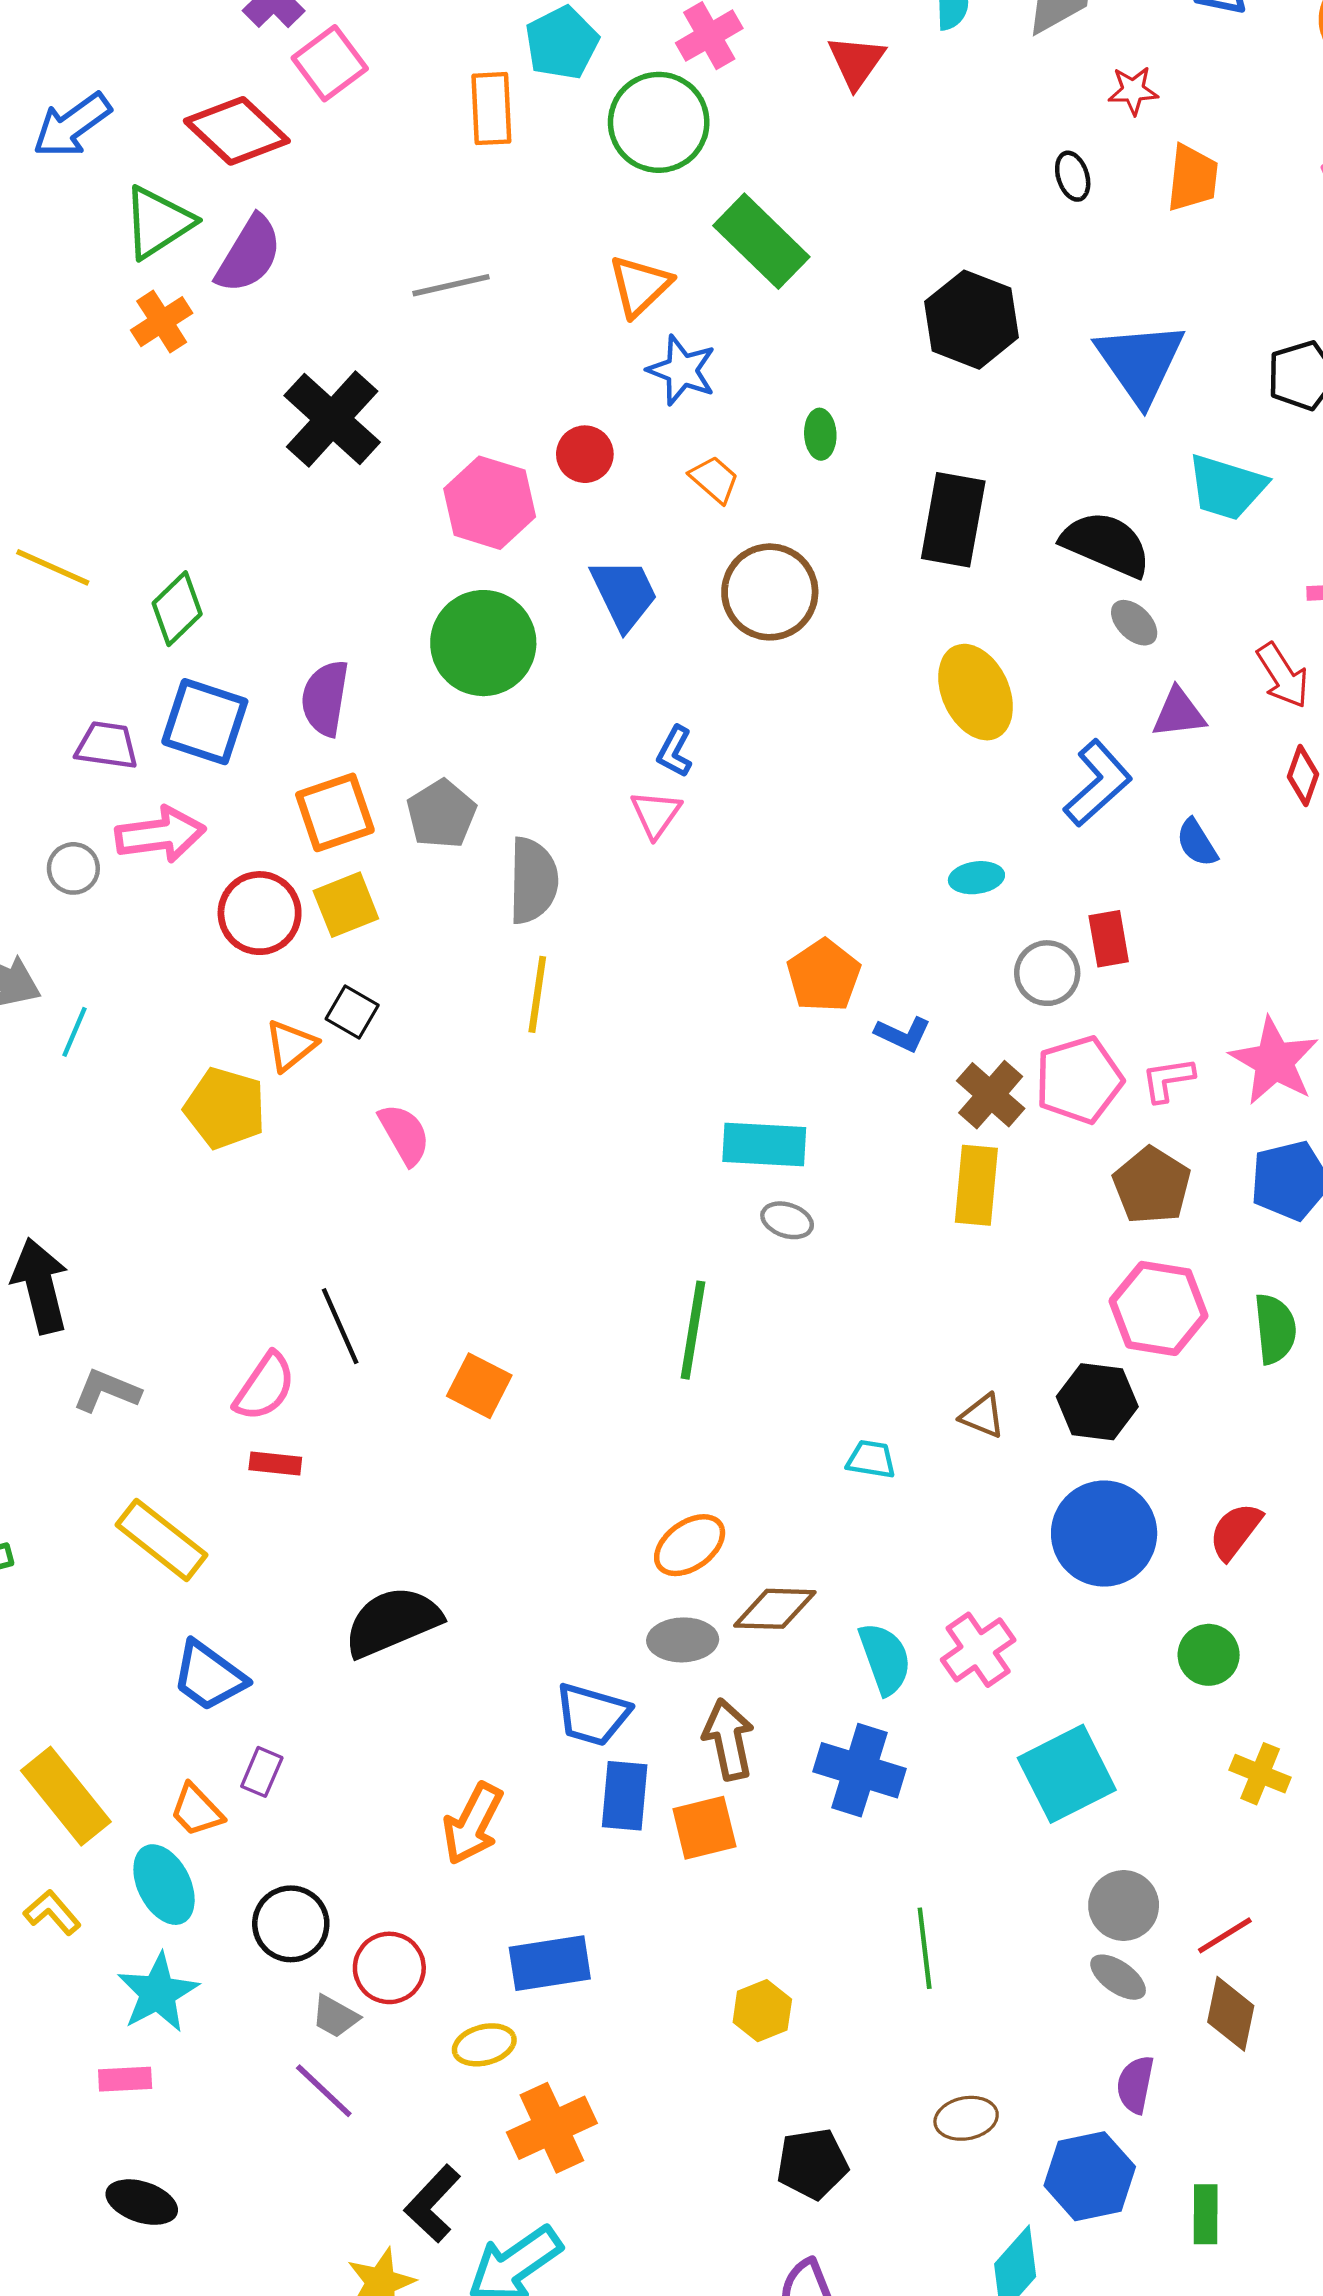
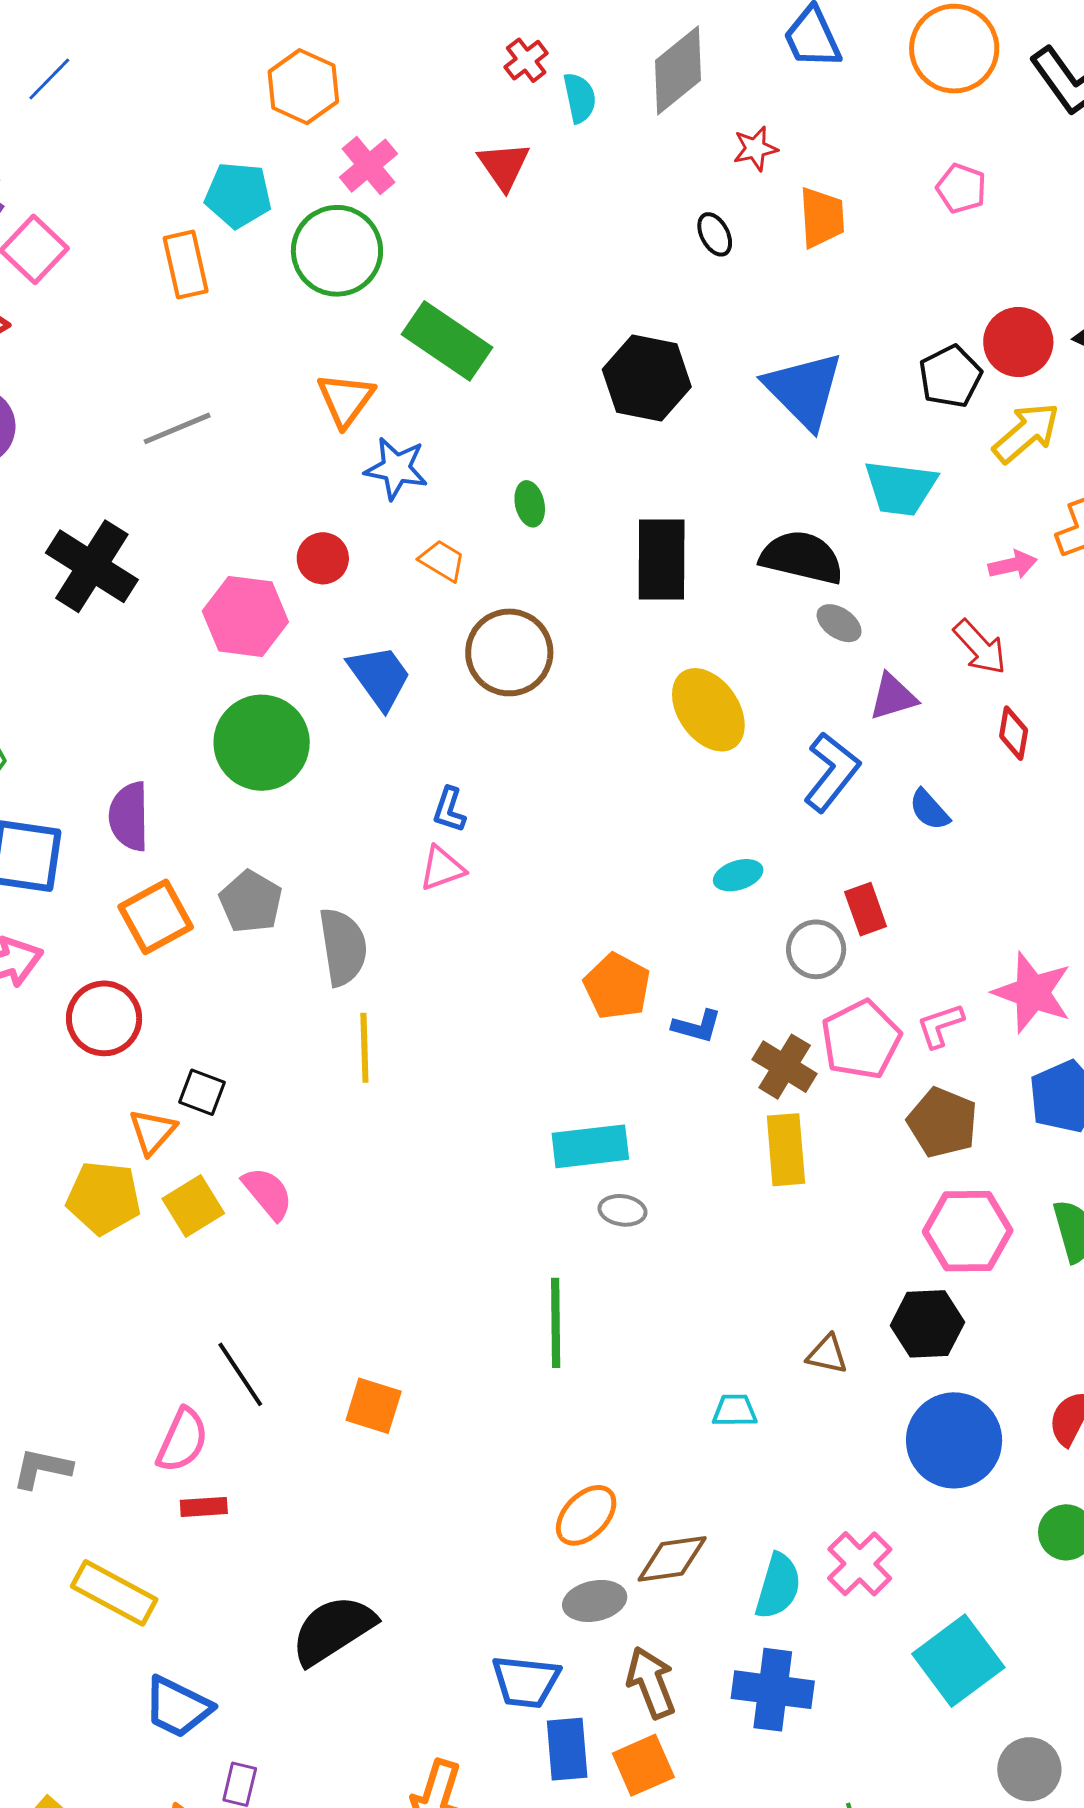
cyan pentagon: (562, 43) -> (238, 195), turned -30
pink triangle: (656, 814) -> (442, 868), turned 45
yellow square: (346, 905) -> (193, 1206), moved
cyan semicircle: (885, 1659) -> (778, 1586), turned 46

